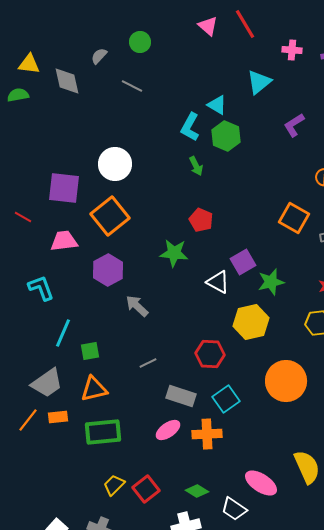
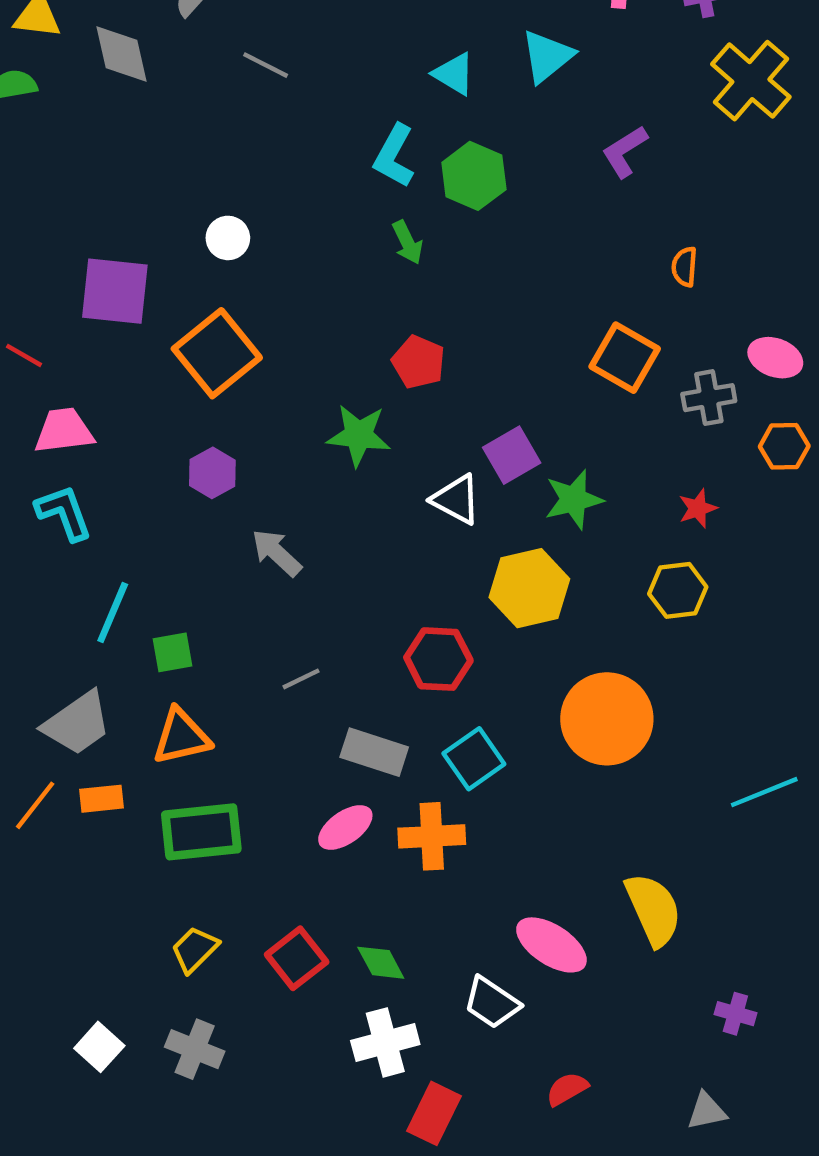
cyan triangle: (217, 105) -> (454, 74), moved
white circle: (115, 164) -> (228, 238), size x0.6
pink trapezoid: (64, 241) -> (64, 431), moved
purple hexagon: (108, 270) -> (212, 473), size x0.7
yellow trapezoid: (114, 485) -> (195, 949), moved
green diamond: (197, 491) -> (381, 963), moved, turned 30

